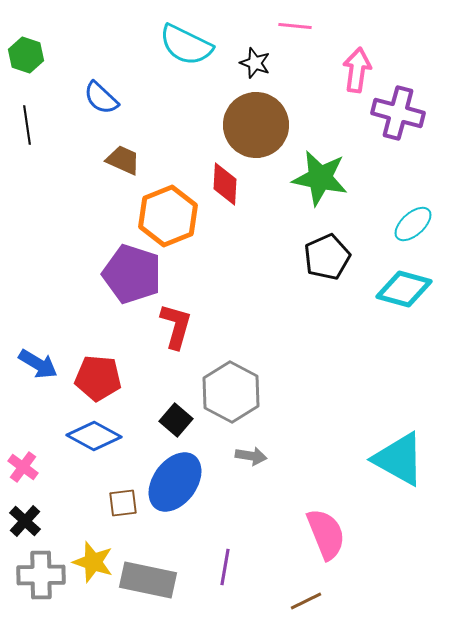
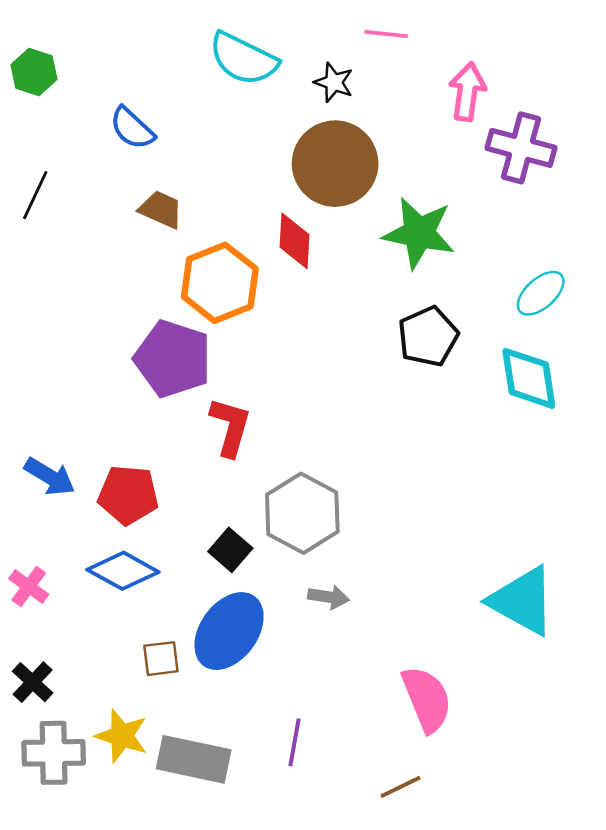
black line: (27, 125) -> (35, 195), moved, turned 33
cyan diamond: (404, 289) -> (529, 378), turned 66
pink cross: (23, 467) -> (29, 587), moved

